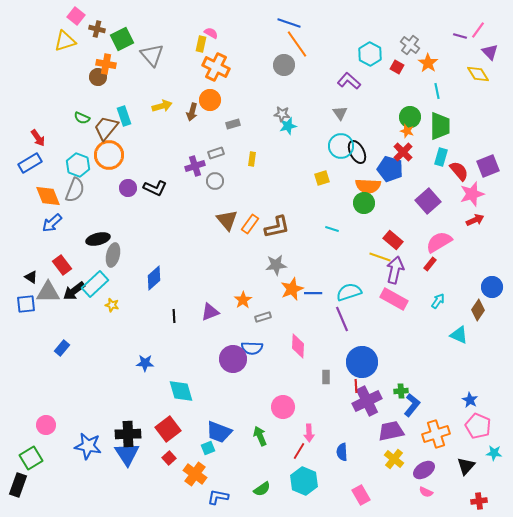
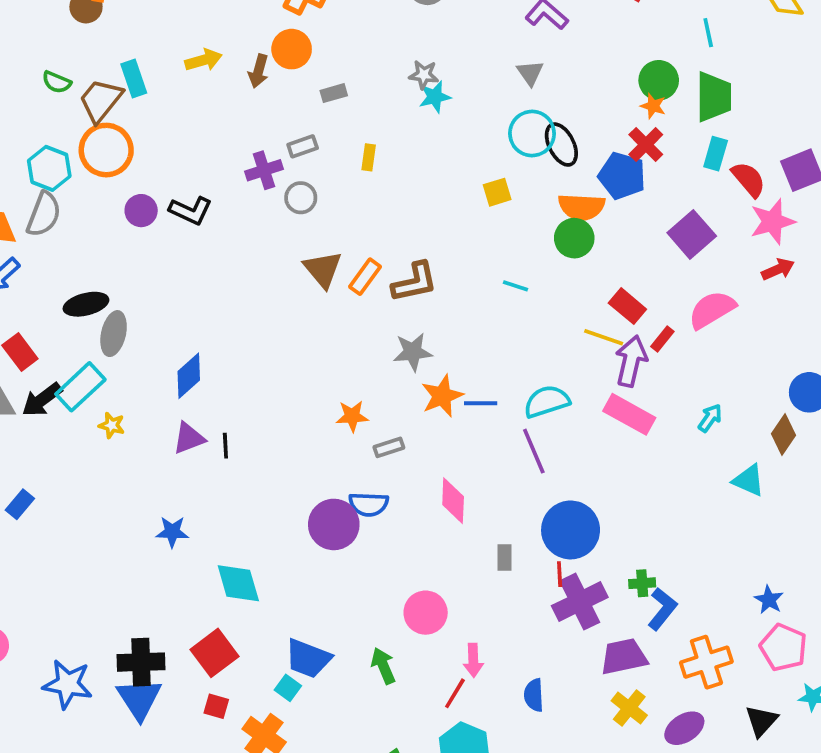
red rectangle: (430, 264) -> (662, 339), moved
orange star: (243, 300) -> (352, 416), turned 30
purple triangle: (210, 312) -> (189, 438), moved
cyan square: (208, 448) -> (288, 688), turned -32
red square: (169, 458) -> (216, 706), turned -32

